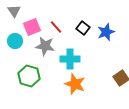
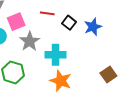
red line: (56, 27) -> (47, 13), moved, turned -40
gray star: (45, 46) -> (30, 41), turned 30

